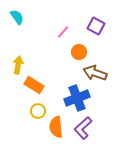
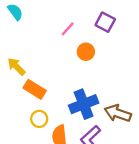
yellow arrow: (18, 65) -> (16, 67), turned -54
brown arrow: (95, 73) -> (118, 113), moved

